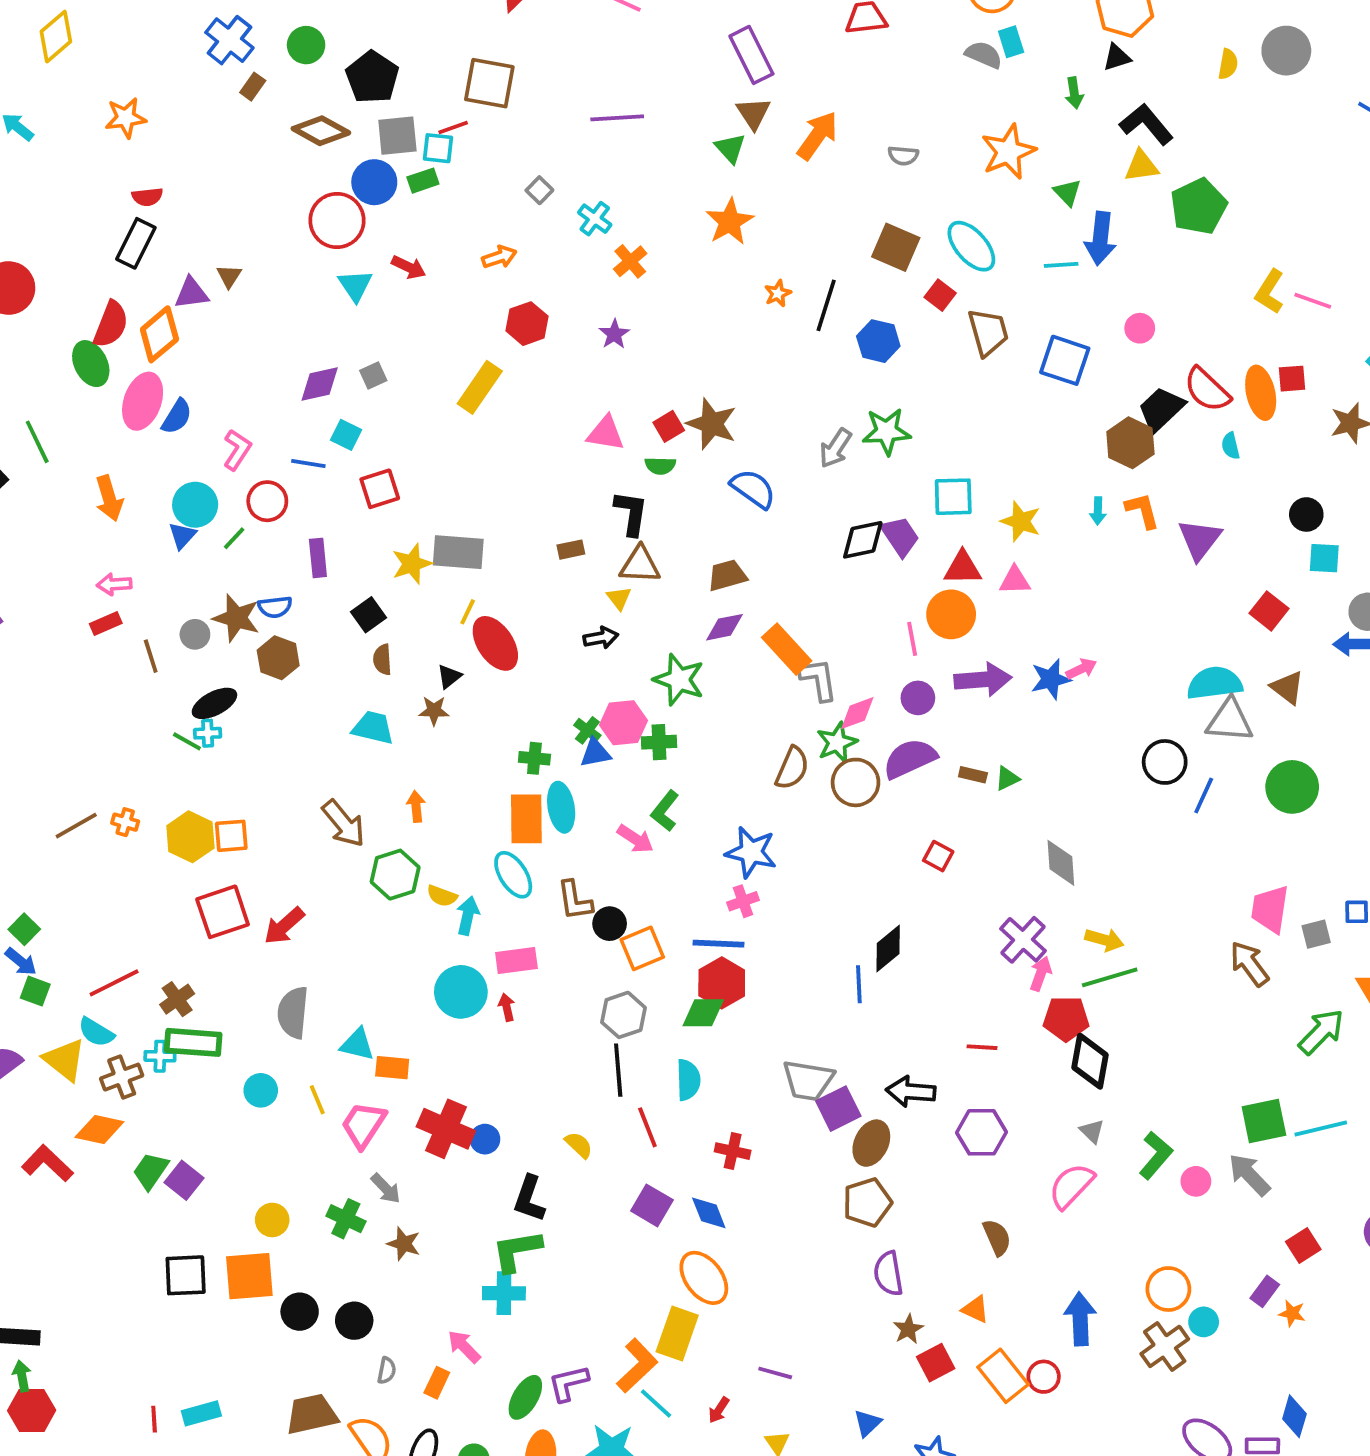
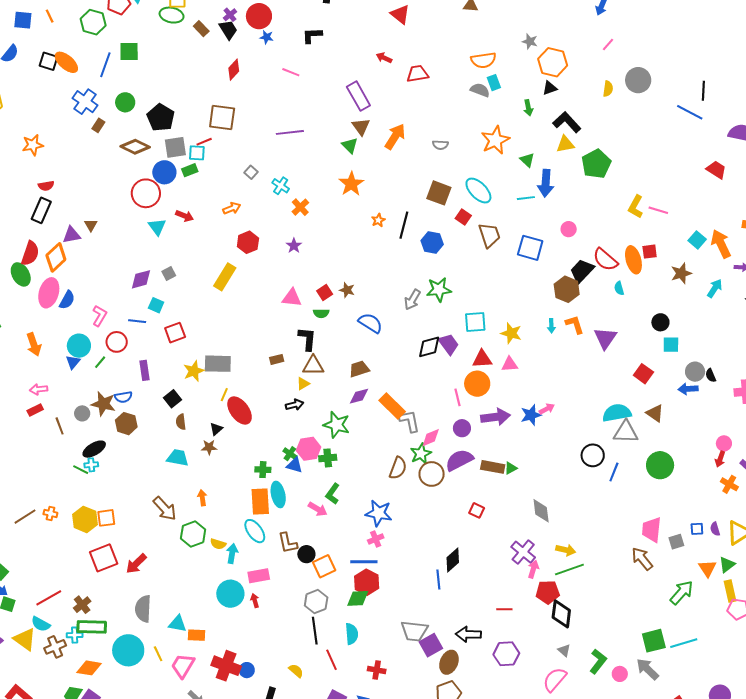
brown star: (712, 424) -> (347, 290), size x0.6
yellow triangle: (619, 598) -> (303, 384), turned 40
blue triangle: (595, 753) -> (295, 465), turned 30
brown rectangle: (973, 775) -> (493, 467), size x1.6
cyan circle: (261, 1090) -> (128, 650), size x1.8
orange diamond: (99, 1129) -> (89, 668), moved

